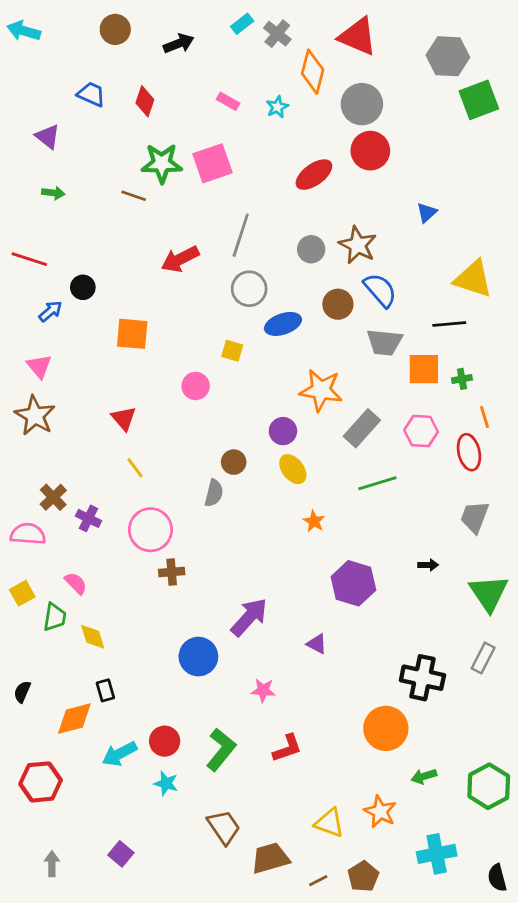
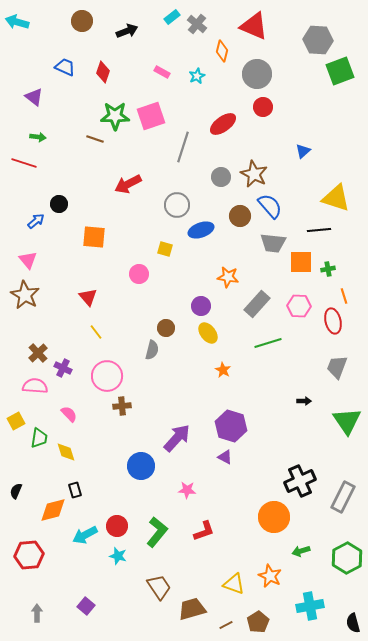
orange diamond: (313, 72) -> (222, 51), size x0.7
red circle: (370, 151) -> (263, 107), size x0.7
gray line: (241, 235) -> (183, 147), moved
red line: (29, 259) -> (24, 163), moved
orange star: (321, 390) -> (228, 277), size x0.7
pink semicircle: (28, 534) -> (35, 386), moved
pink semicircle: (76, 583) -> (69, 414), moved
purple hexagon: (353, 583) -> (231, 426), moved
gray rectangle: (483, 658) -> (343, 497), moved, size x1.4
black cross: (422, 678) -> (300, 481), turned -36

